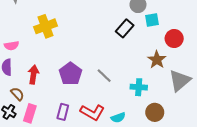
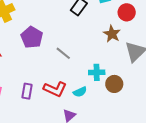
purple pentagon: (71, 74) -> (32, 37), moved
cyan cross: (139, 87) -> (97, 72), moved

